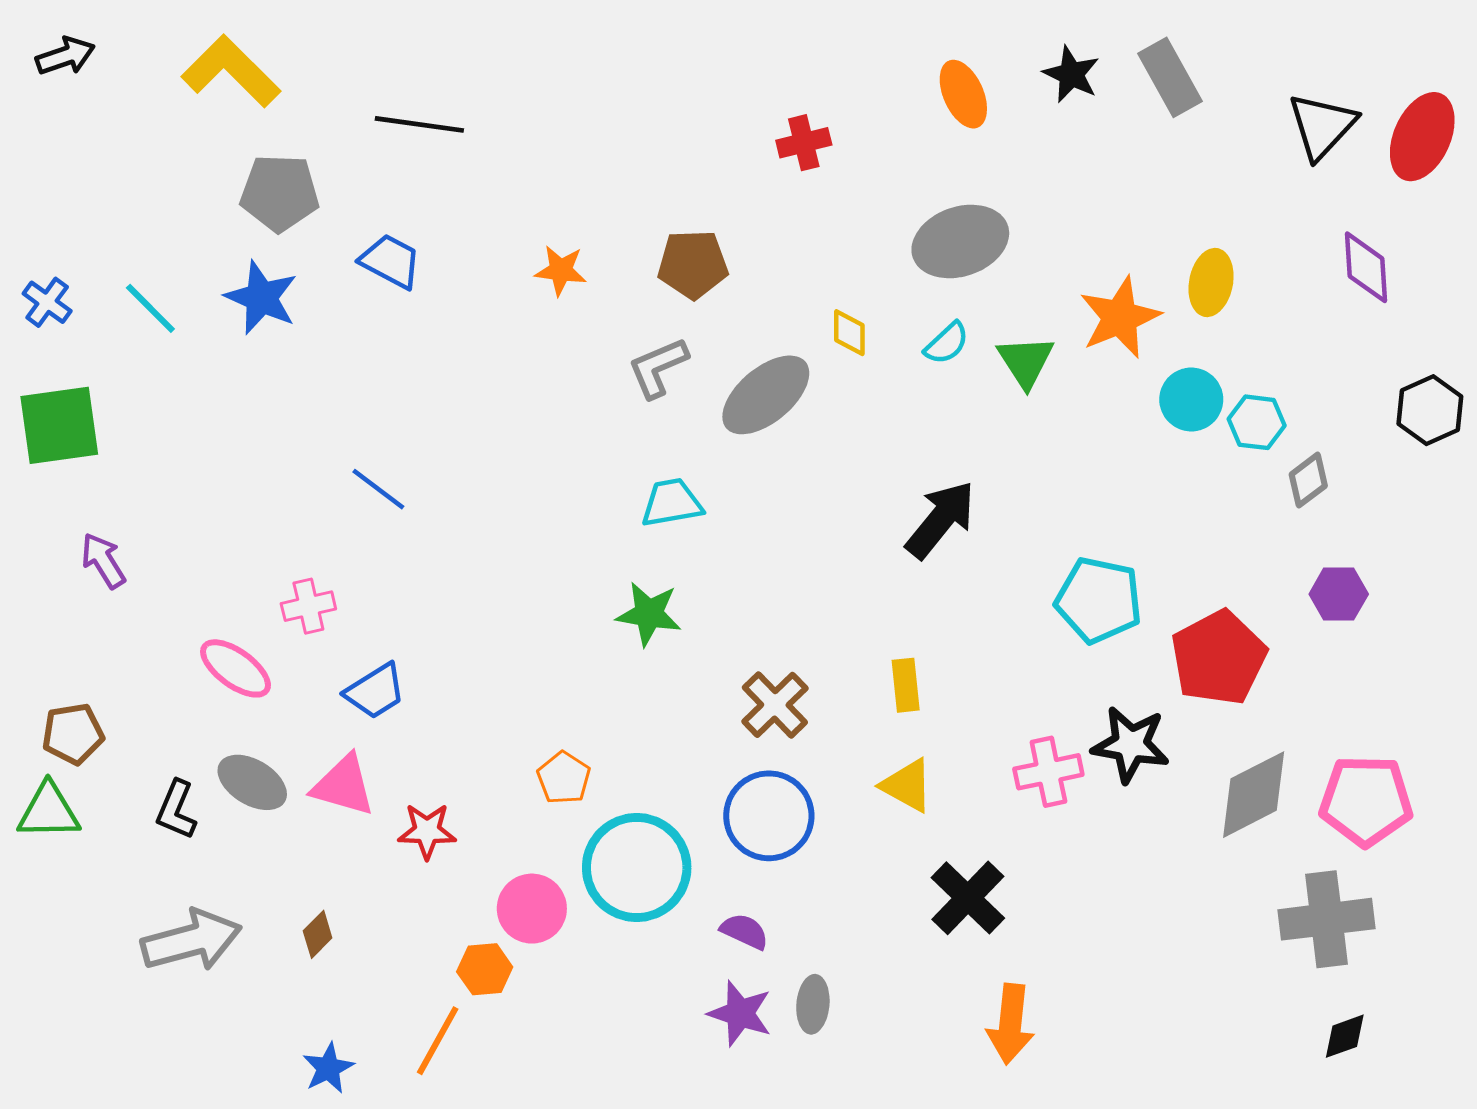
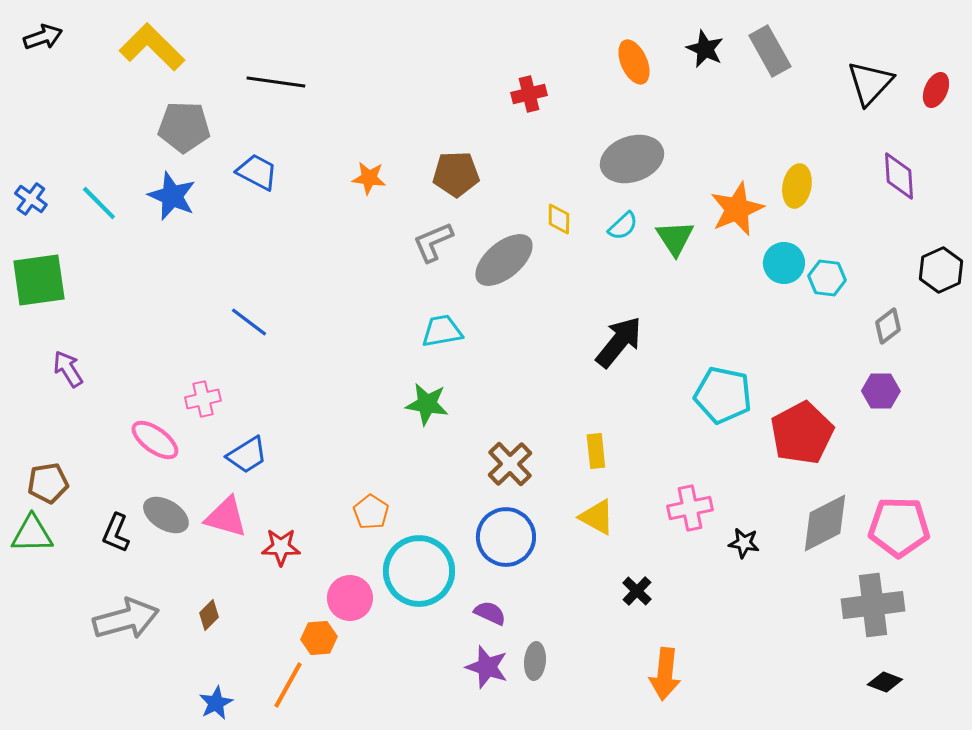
red ellipse: (1422, 137) -> (936, 90), size x0.6
gray diamond: (1308, 480) -> (888, 326), moved
black star: (1131, 744) -> (744, 543), moved, size x0.6
black cross: (968, 898) -> (637, 591), size x0.6
black diamond: (1345, 1036) -> (885, 682), turned 40

